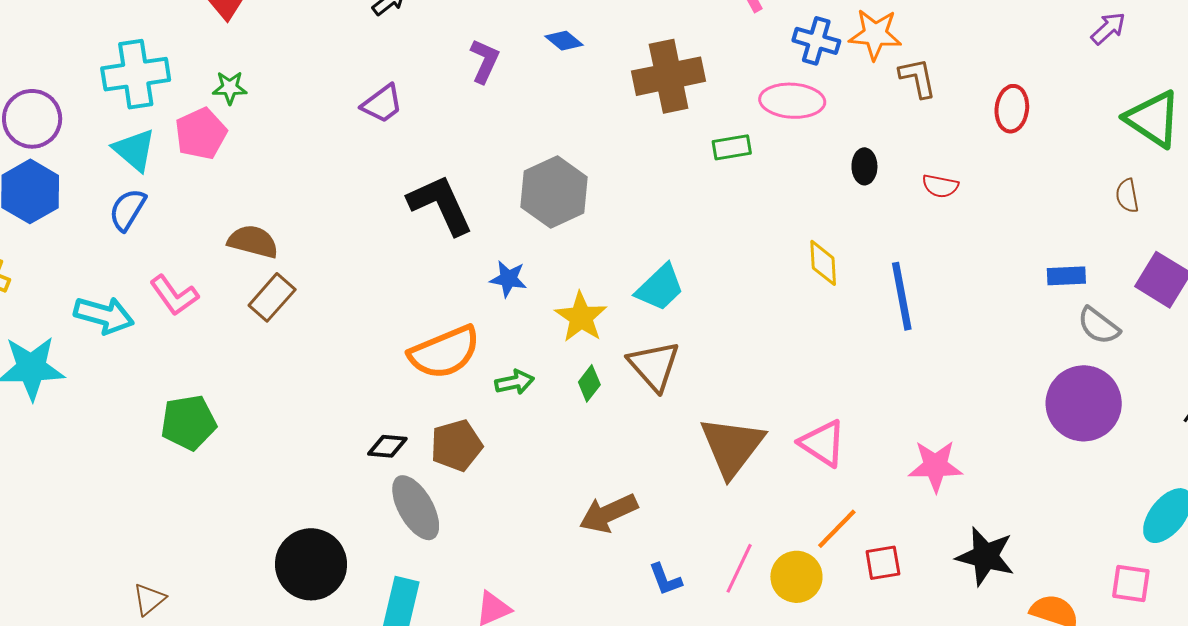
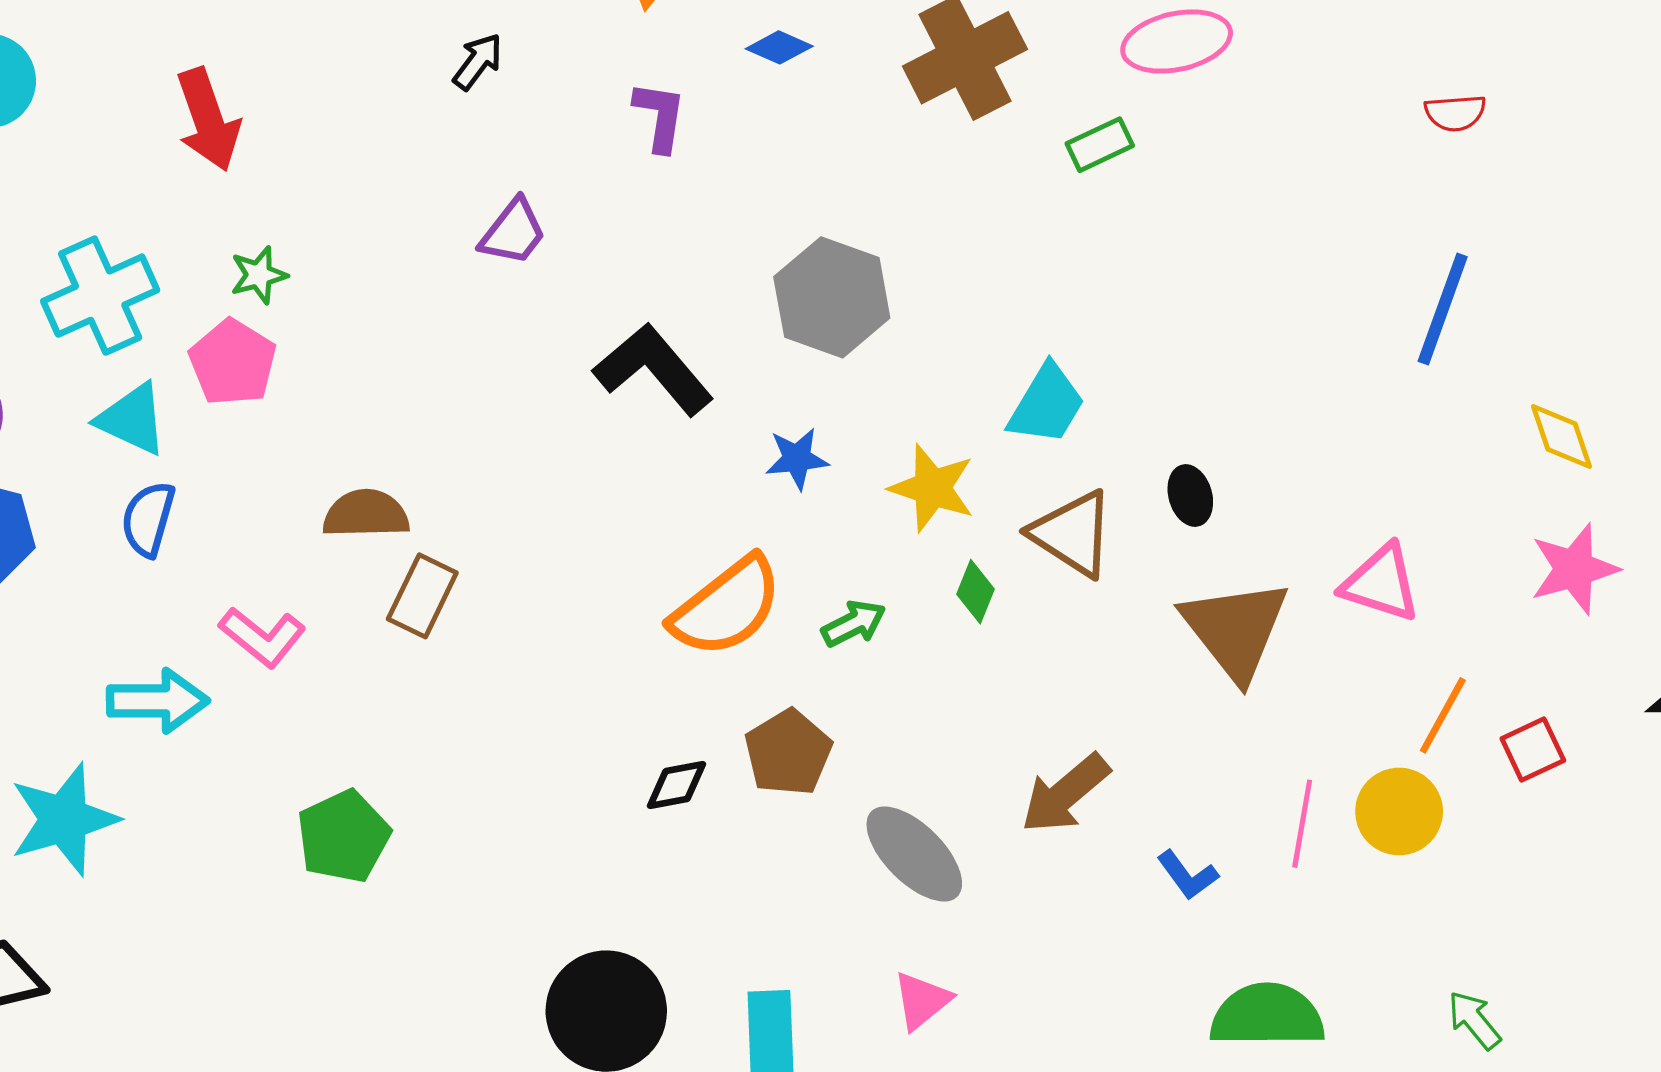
black ellipse: (864, 166) -> (1190, 496), moved
yellow diamond: (823, 263) -> (1562, 437), moved
blue line: (902, 296) -> (1443, 309), turned 46
gray ellipse: (416, 508) -> (914, 854), moved

